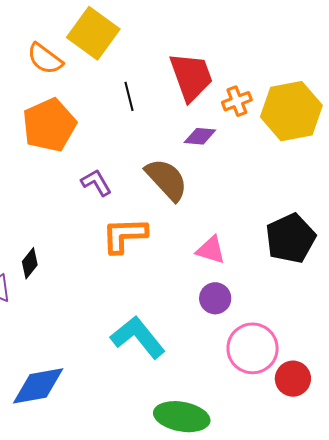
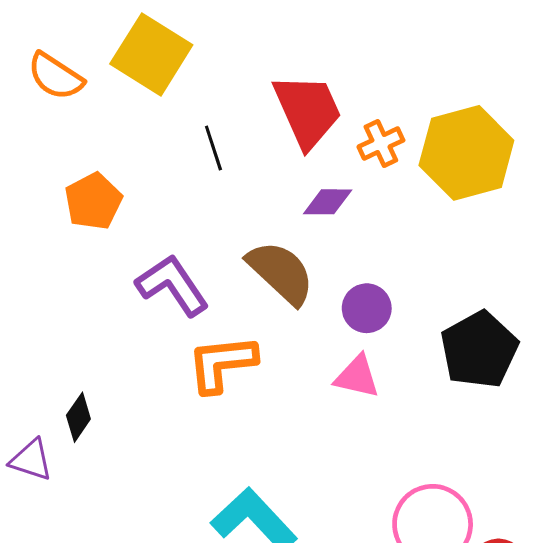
orange semicircle: (45, 59) -> (55, 76), moved
orange pentagon: (49, 125) -> (93, 201), size x0.7
purple L-shape: (96, 183) -> (172, 285), size x1.5
purple circle: (215, 298) -> (367, 308), moved

